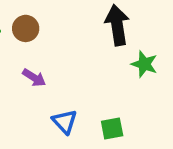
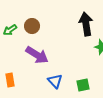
purple arrow: (34, 78) -> (37, 55), size x1.6

